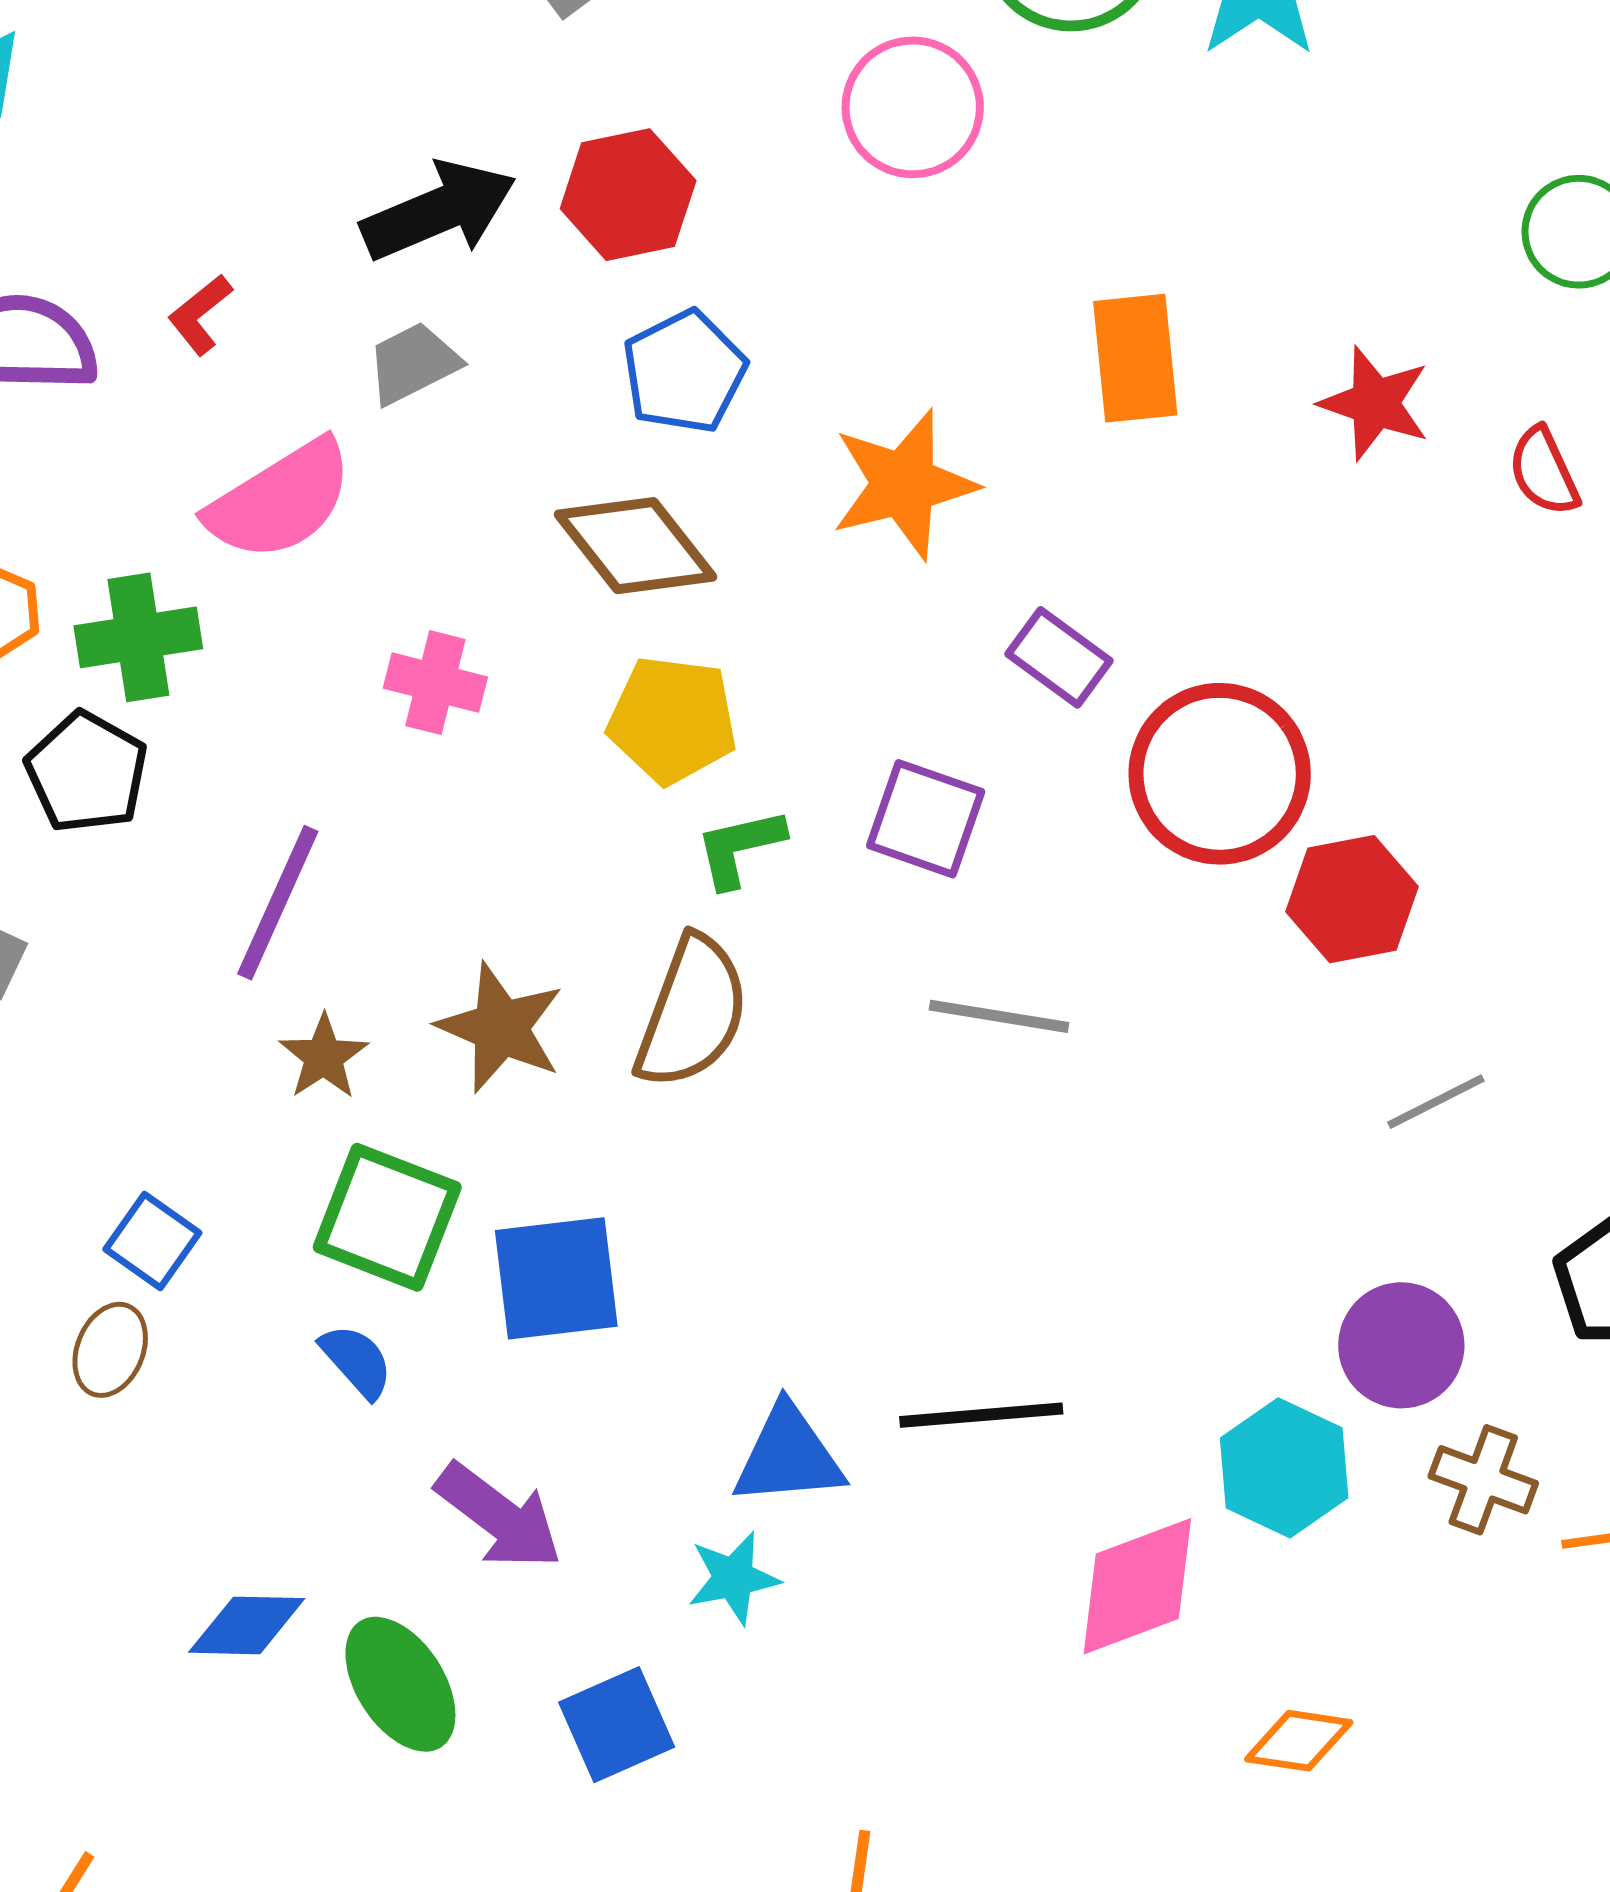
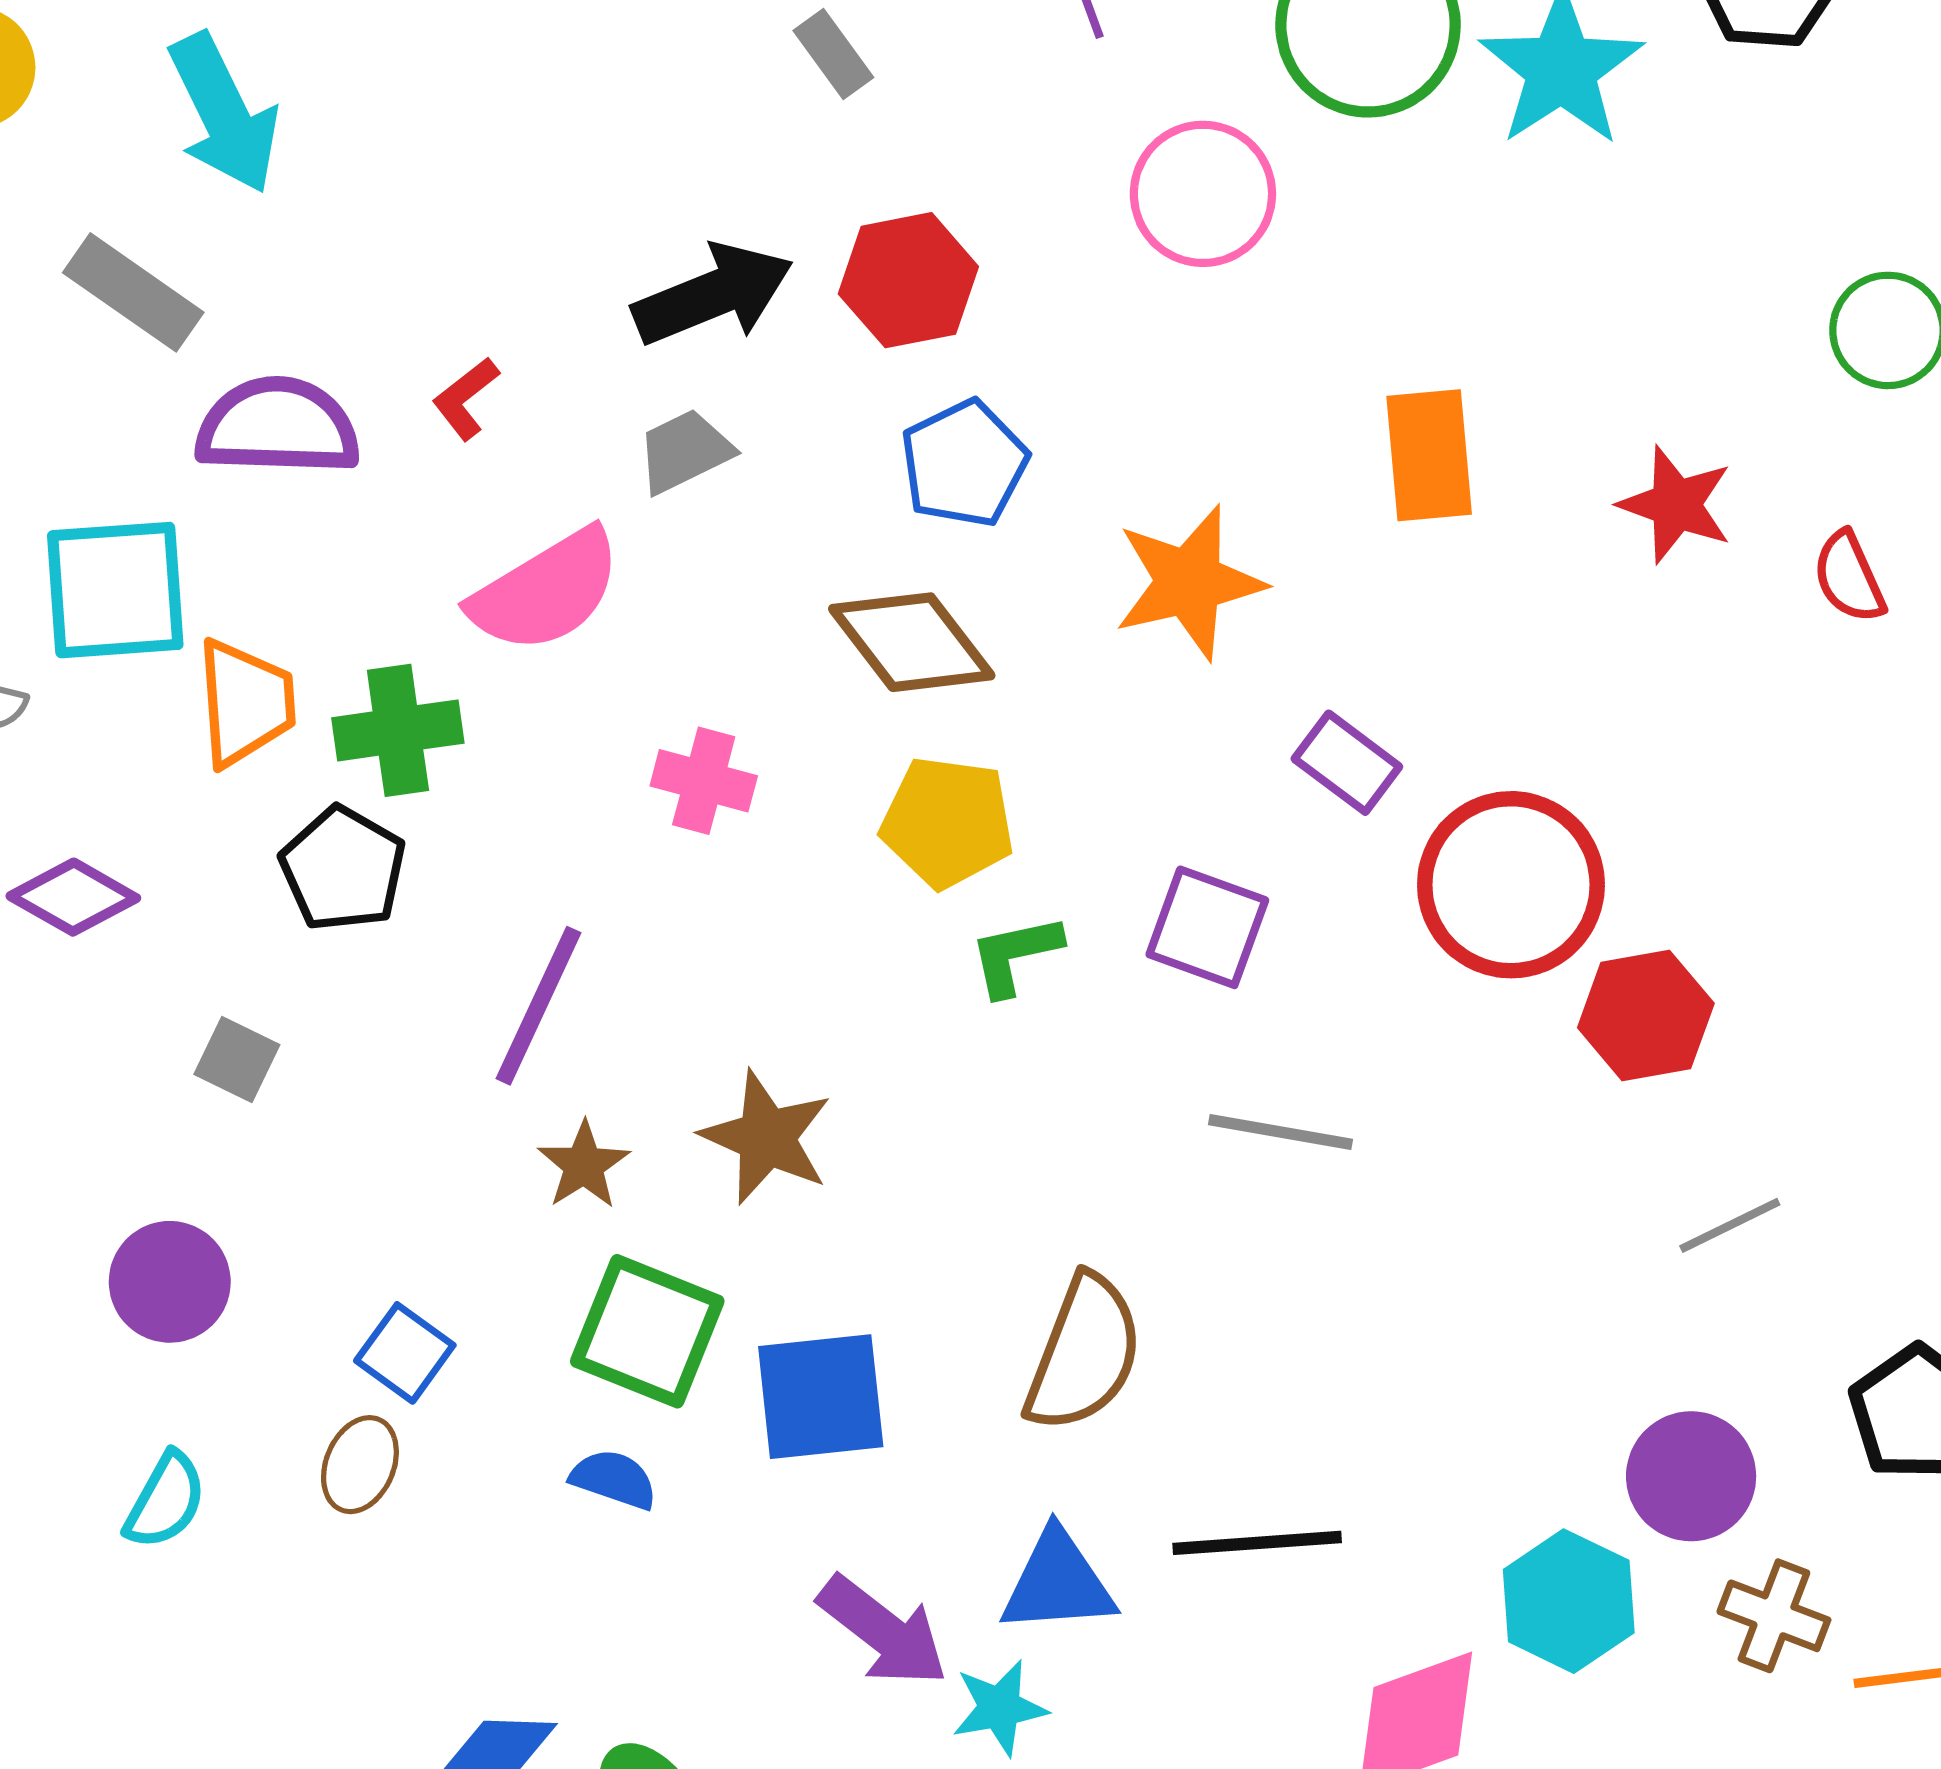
brown semicircle: (692, 1012) -> (1084, 1353), moved
blue semicircle: (357, 1361) -> (614, 1479), turned -30
purple arrow: (499, 1516) -> (883, 1631), moved

